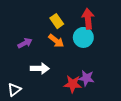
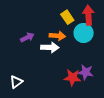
yellow rectangle: (57, 21) -> (67, 17), moved
orange arrow: (56, 41) -> (57, 36), turned -35
white arrow: (40, 68) -> (50, 47), moved

